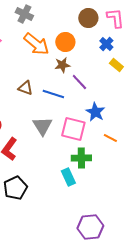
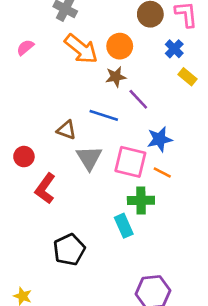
brown triangle: (25, 88) -> (67, 130), moved
blue star: (95, 112) -> (160, 139), turned 30
orange line: (110, 138) -> (162, 172), moved
black pentagon: (15, 188) -> (69, 250), moved

